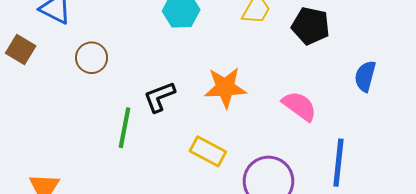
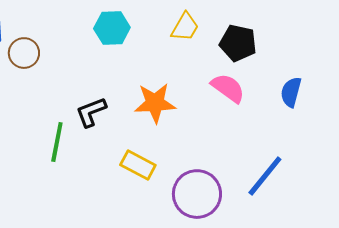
brown circle: (92, 58) -> (24, 53), moved
pink semicircle: (299, 106) -> (228, 88), moved
blue line: (338, 163) -> (265, 176), turned 33

